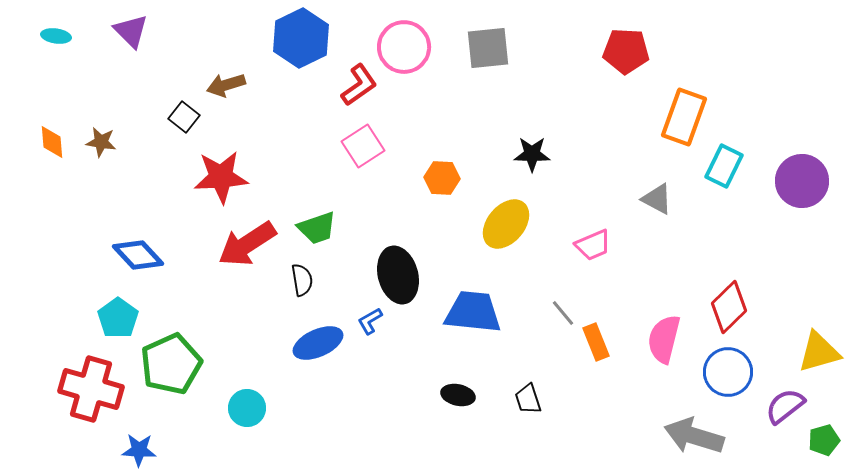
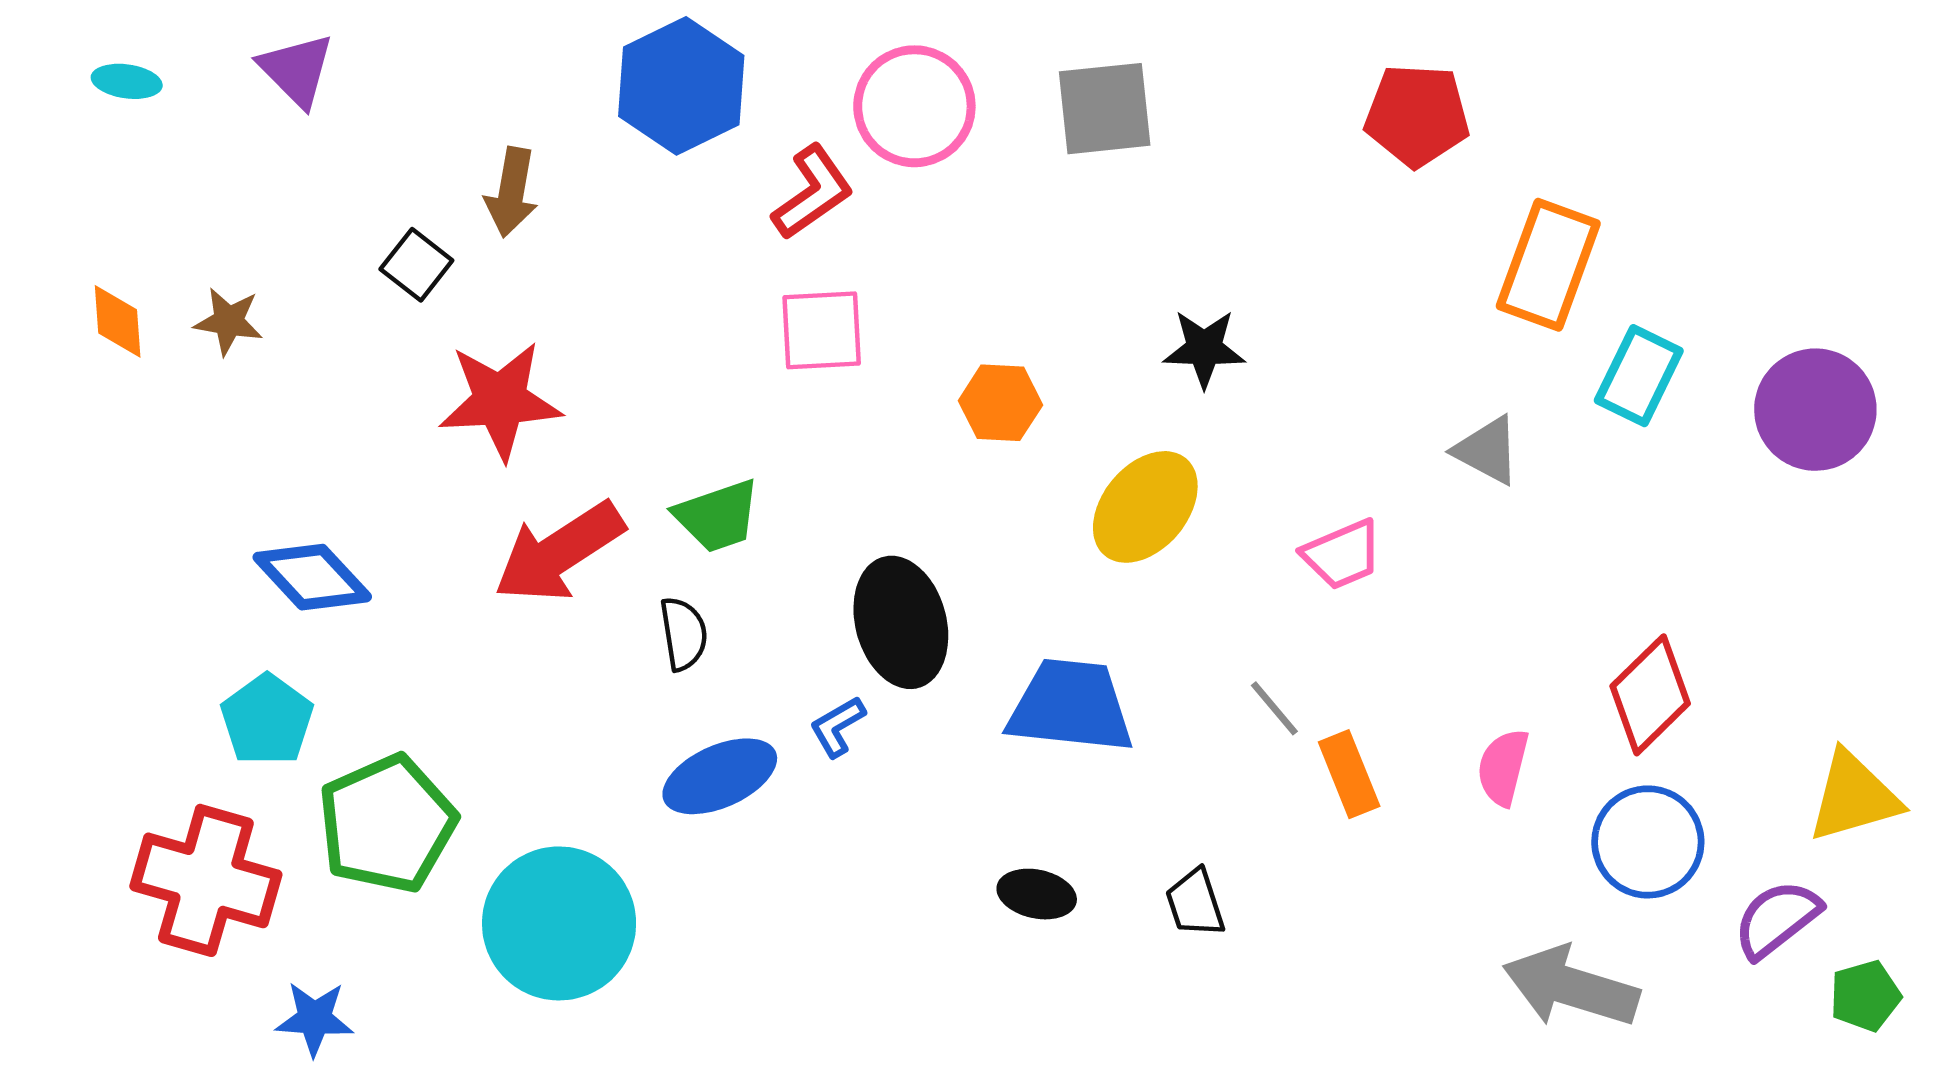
brown arrow: (226, 85) -> (511, 192), turned -63
pink square: (363, 146) -> (822, 330), turned 30
pink semicircle: (664, 339) -> (1503, 767), size x0.7
cyan circle: (247, 408) -> (559, 923), size x1.8

